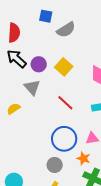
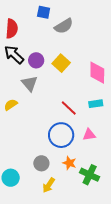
red line: (65, 103) -> (69, 108), moved
orange star: (83, 158) -> (69, 163), moved
gray circle: (55, 165) -> (41, 163), moved

